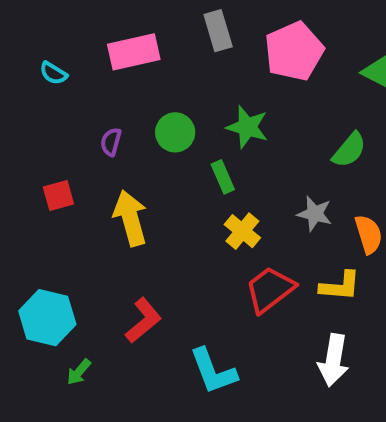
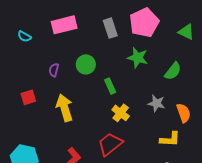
gray rectangle: (218, 31) -> (110, 28), moved
green star: (247, 127) -> (138, 58), moved
red trapezoid: (270, 289) -> (110, 144), moved

